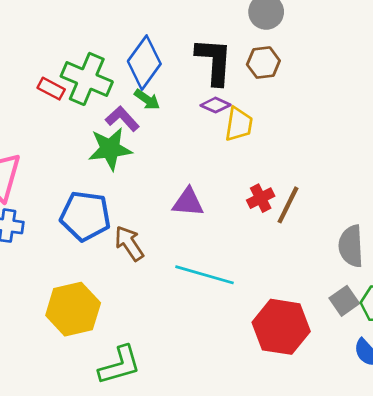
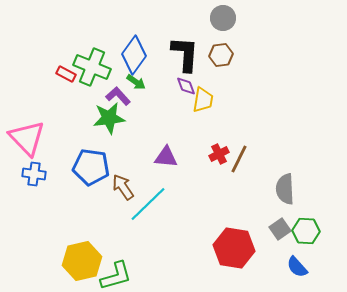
purple diamond: (215, 105) -> (186, 86), turned 45
cyan line: (205, 275) -> (148, 204), moved, turned -60
yellow hexagon: (73, 309) -> (82, 261), moved

